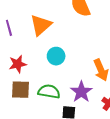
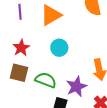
red star: (18, 64) -> (21, 48), turned -30

